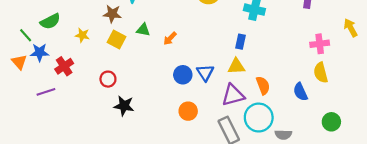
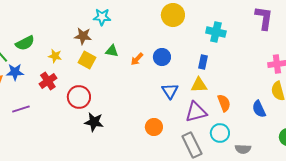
red cross: (64, 66) -> (48, 81), moved
blue circle: (183, 75) -> (162, 57), moved
red circle: (108, 79) -> (79, 97), size x1.5
cyan circle: (259, 118) -> (220, 133), size x0.7

